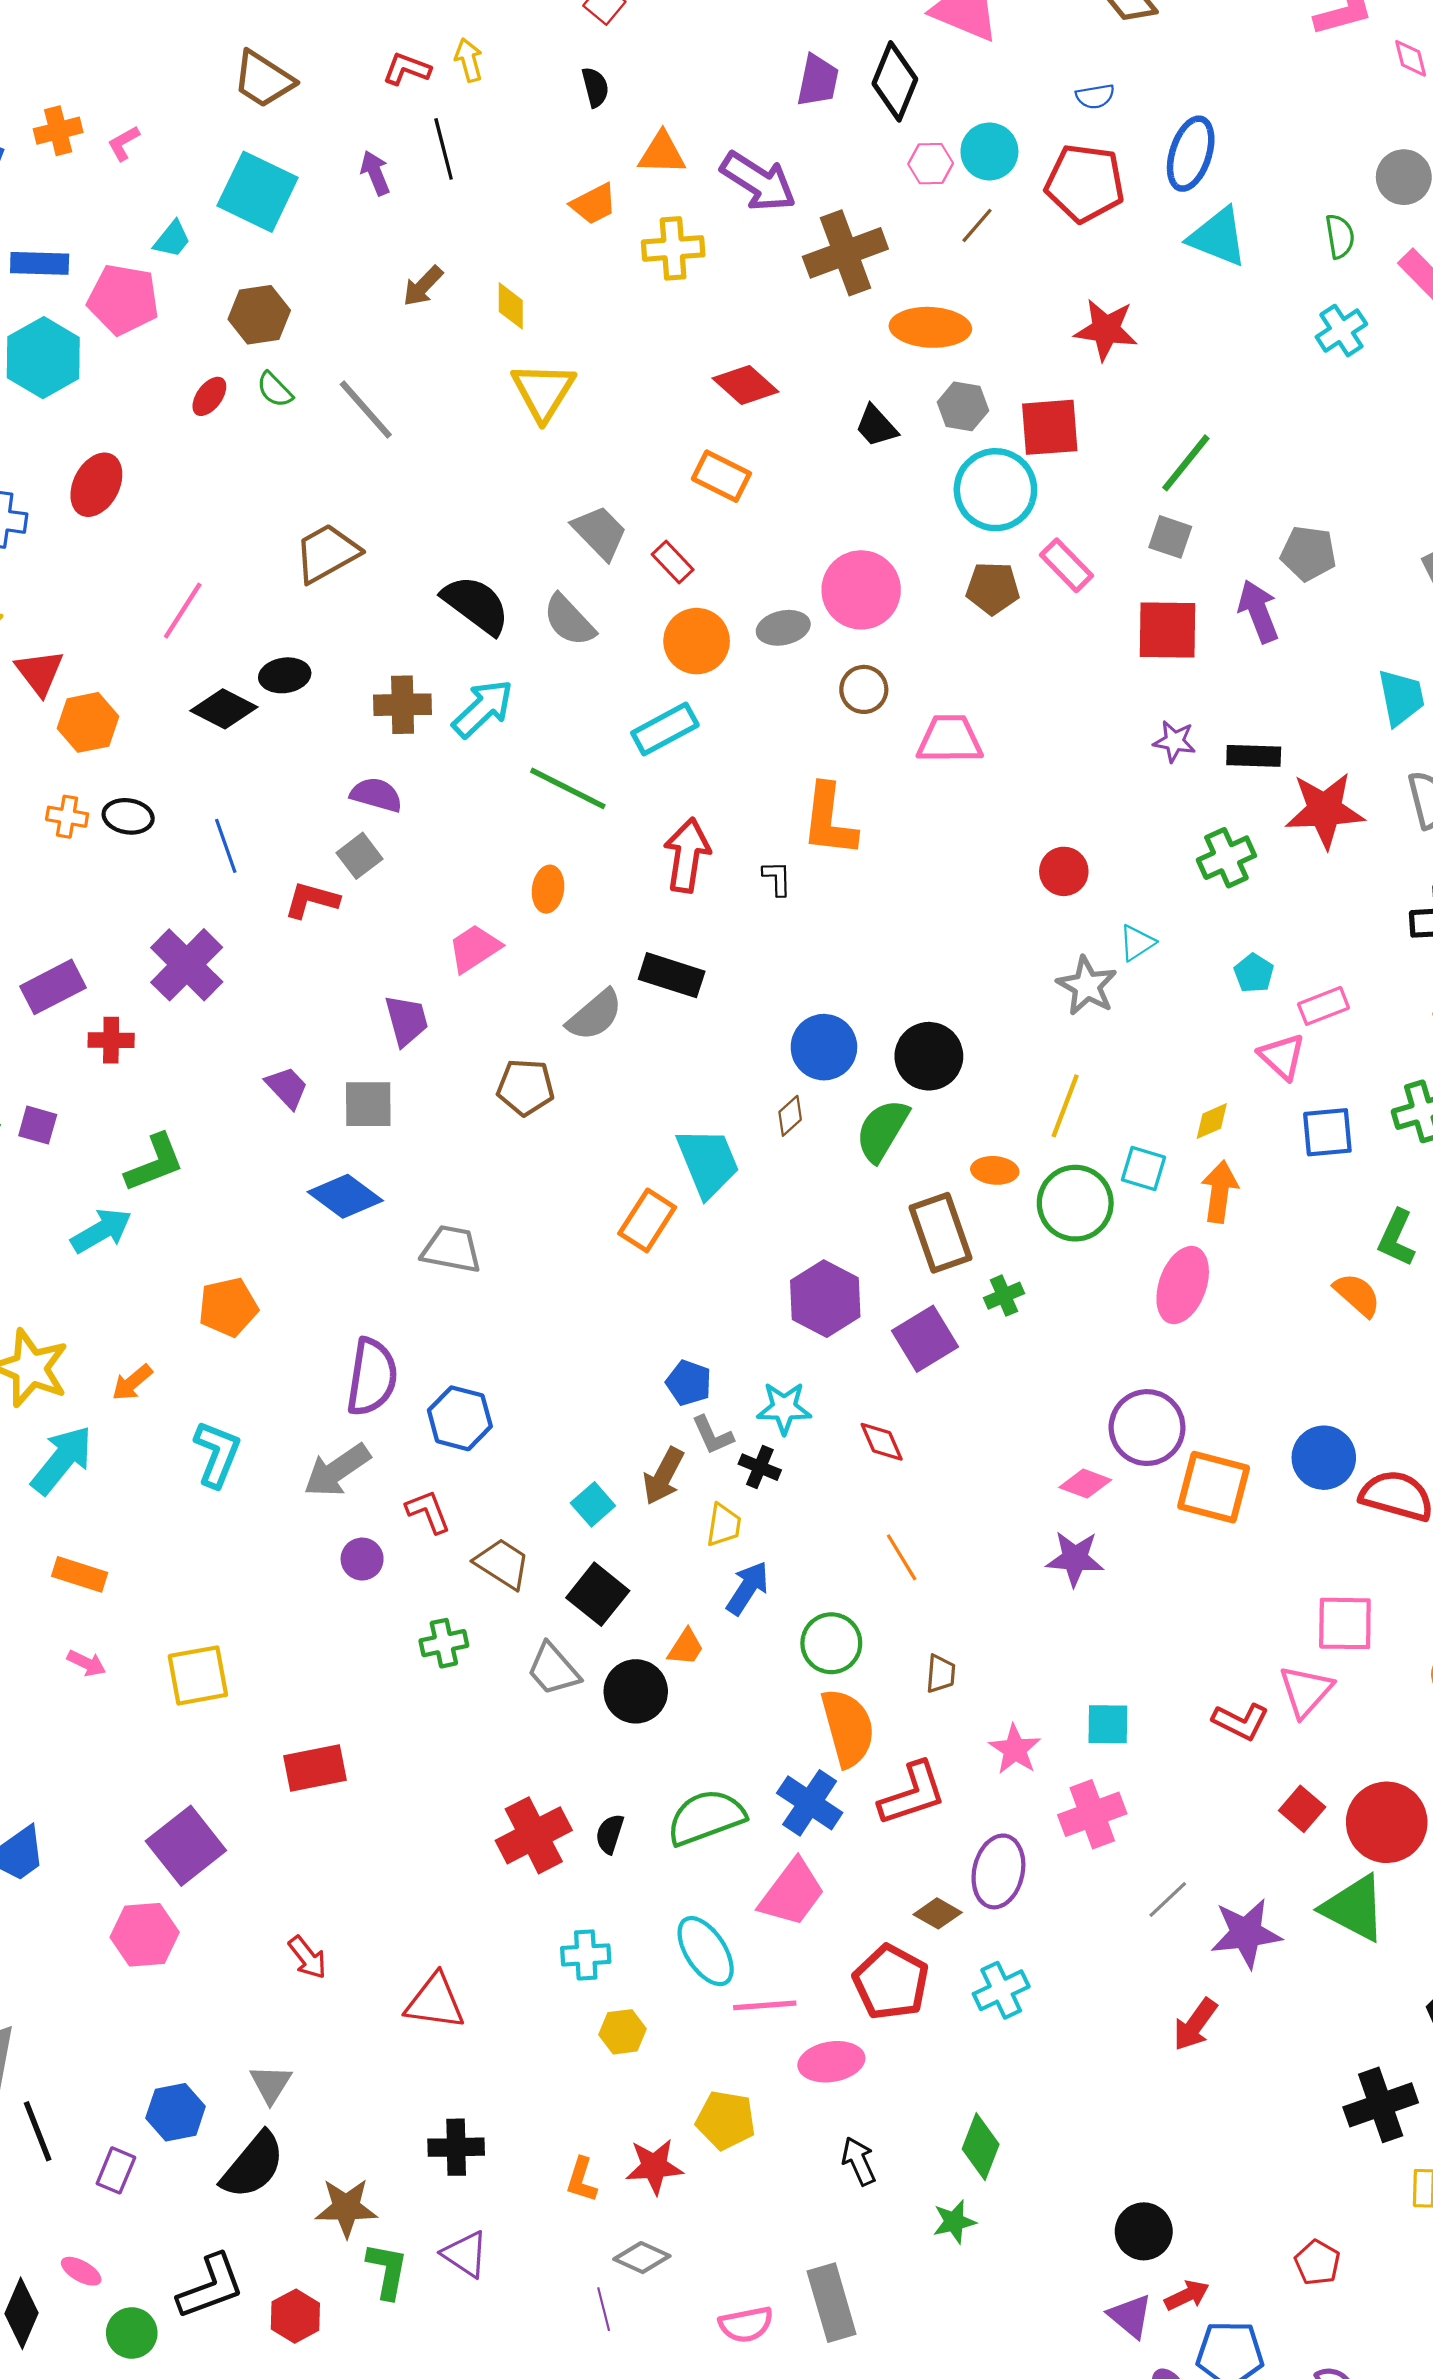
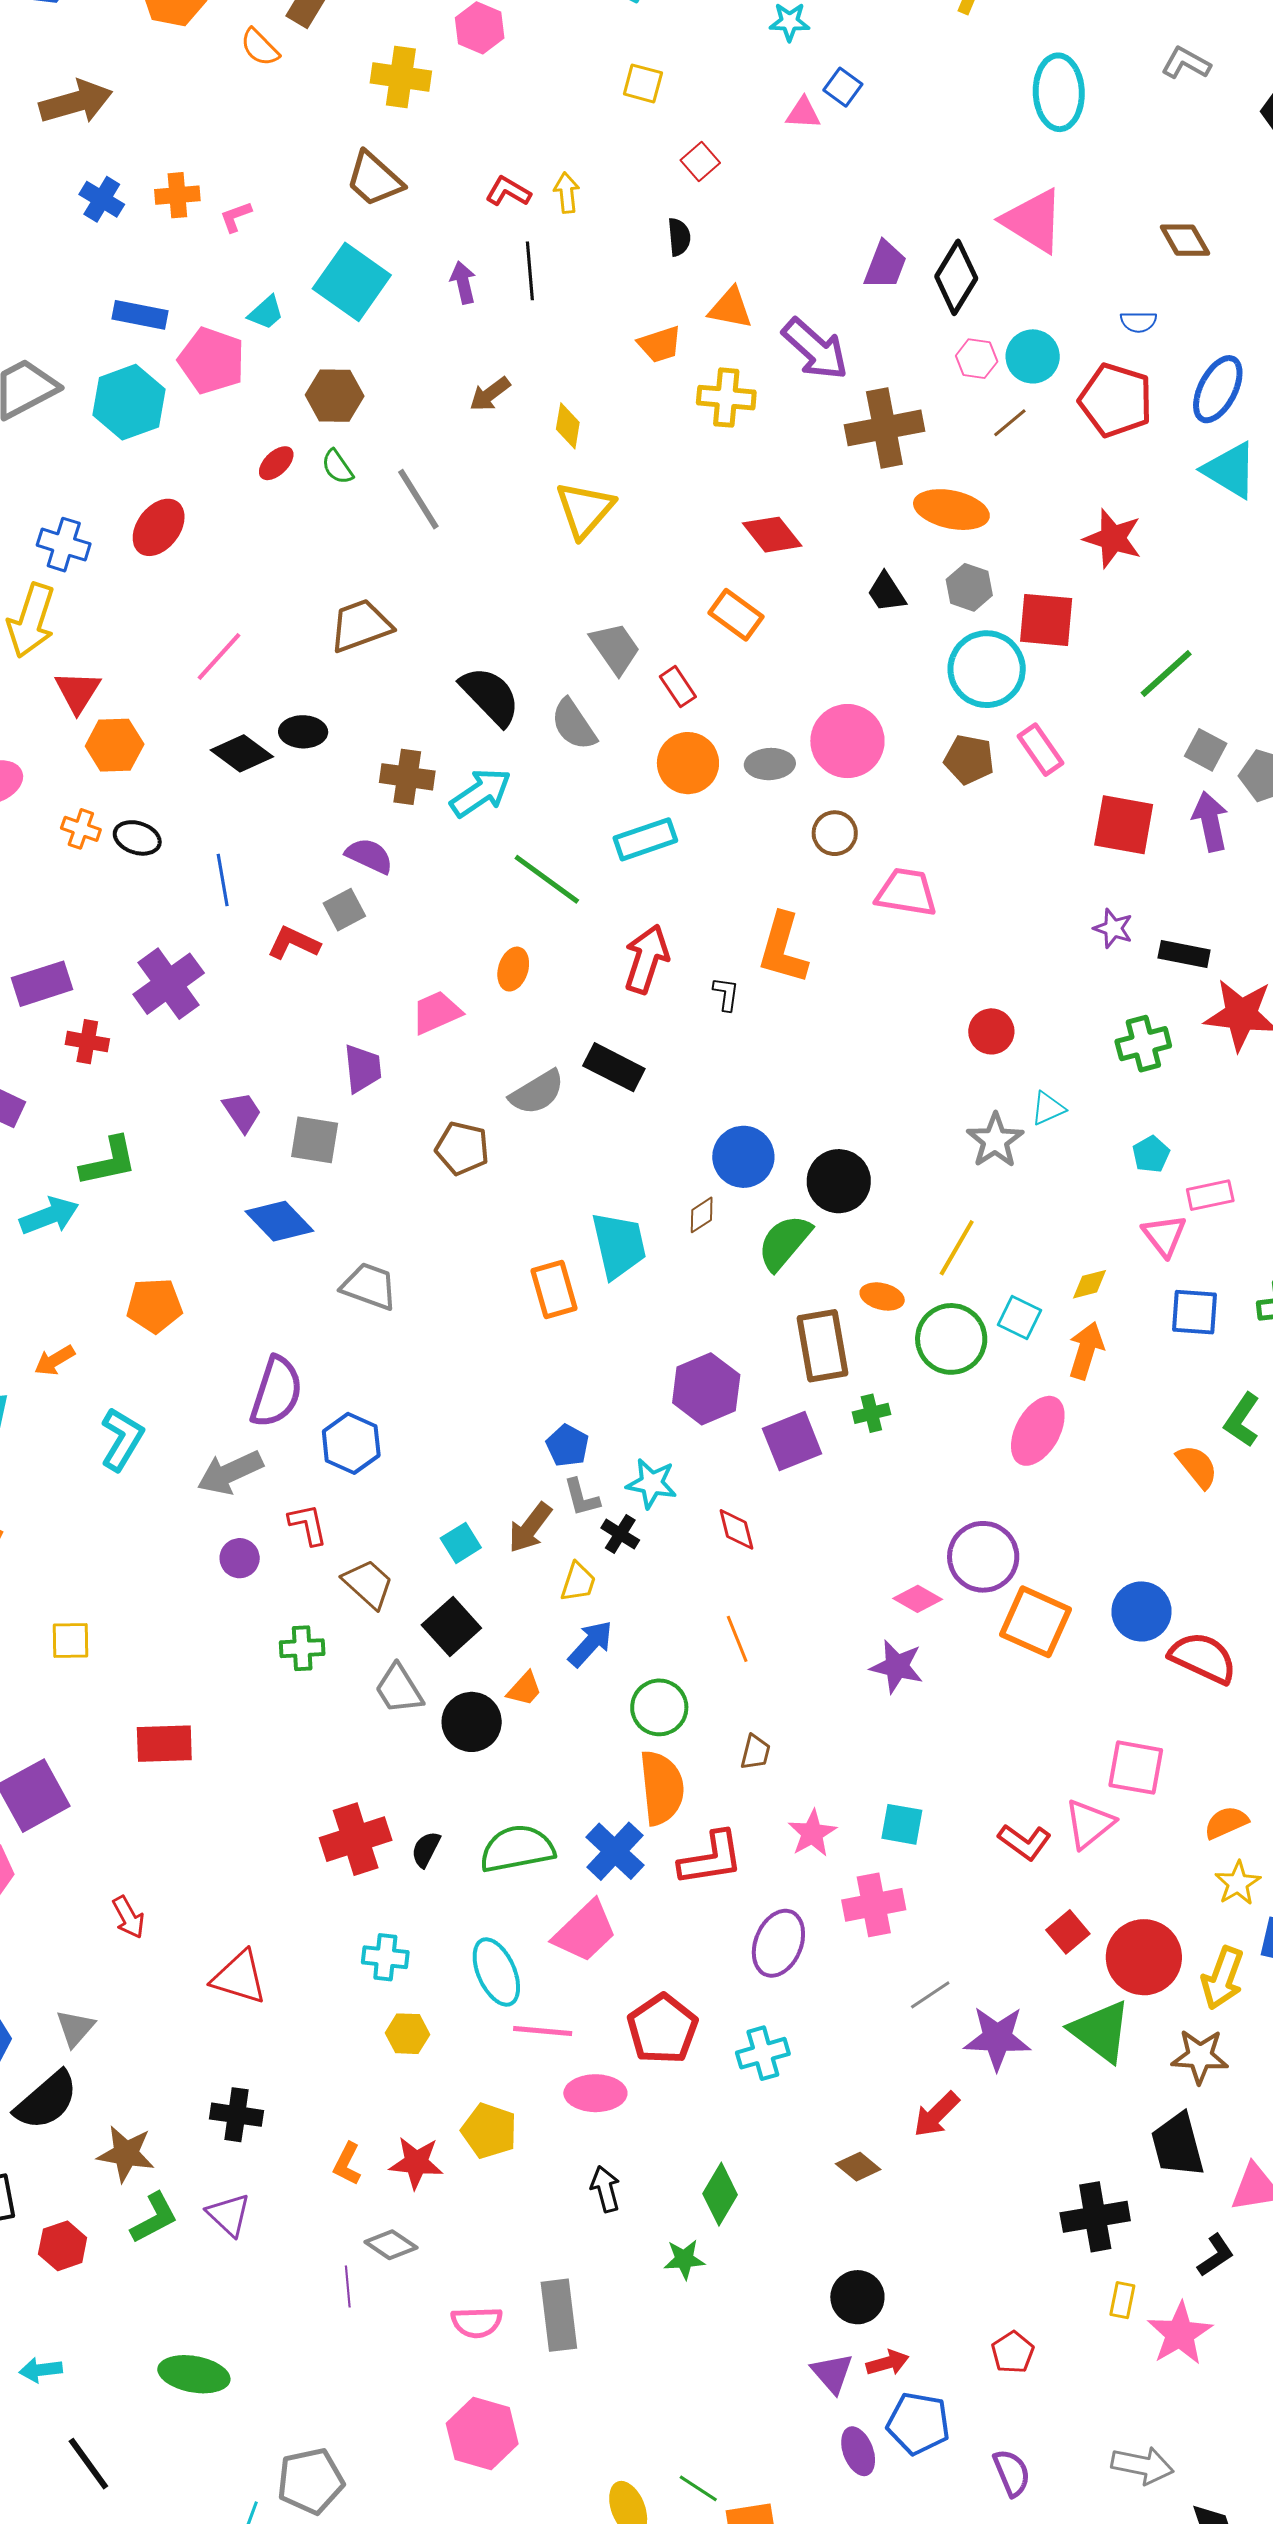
gray square: (1170, 537) -> (1206, 750), moved
orange rectangle: (647, 1220) -> (554, 1290), turned -58
yellow square: (198, 1675) -> (70, 1640), size x0.7
brown diamond: (938, 1913) -> (858, 2167), moved
green L-shape: (387, 2271) -> (154, 2218), turned 42

